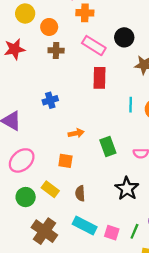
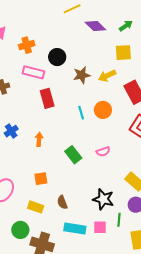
orange cross: (85, 13) -> (27, 45), moved
orange arrow: (76, 133) -> (39, 139), moved, turned -56
black star: (127, 189) -> (103, 199), moved
green circle: (26, 197) -> (20, 230), moved

